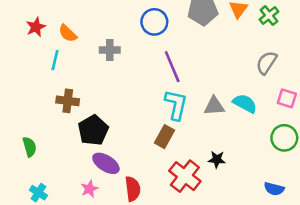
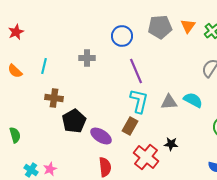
red star: (36, 27) -> (16, 32), moved
orange semicircle: (68, 33) -> (15, 71), moved
green semicircle: (29, 147) -> (15, 135), moved
purple ellipse: (106, 163) -> (101, 136), moved
pink star: (89, 189) -> (50, 169), moved

